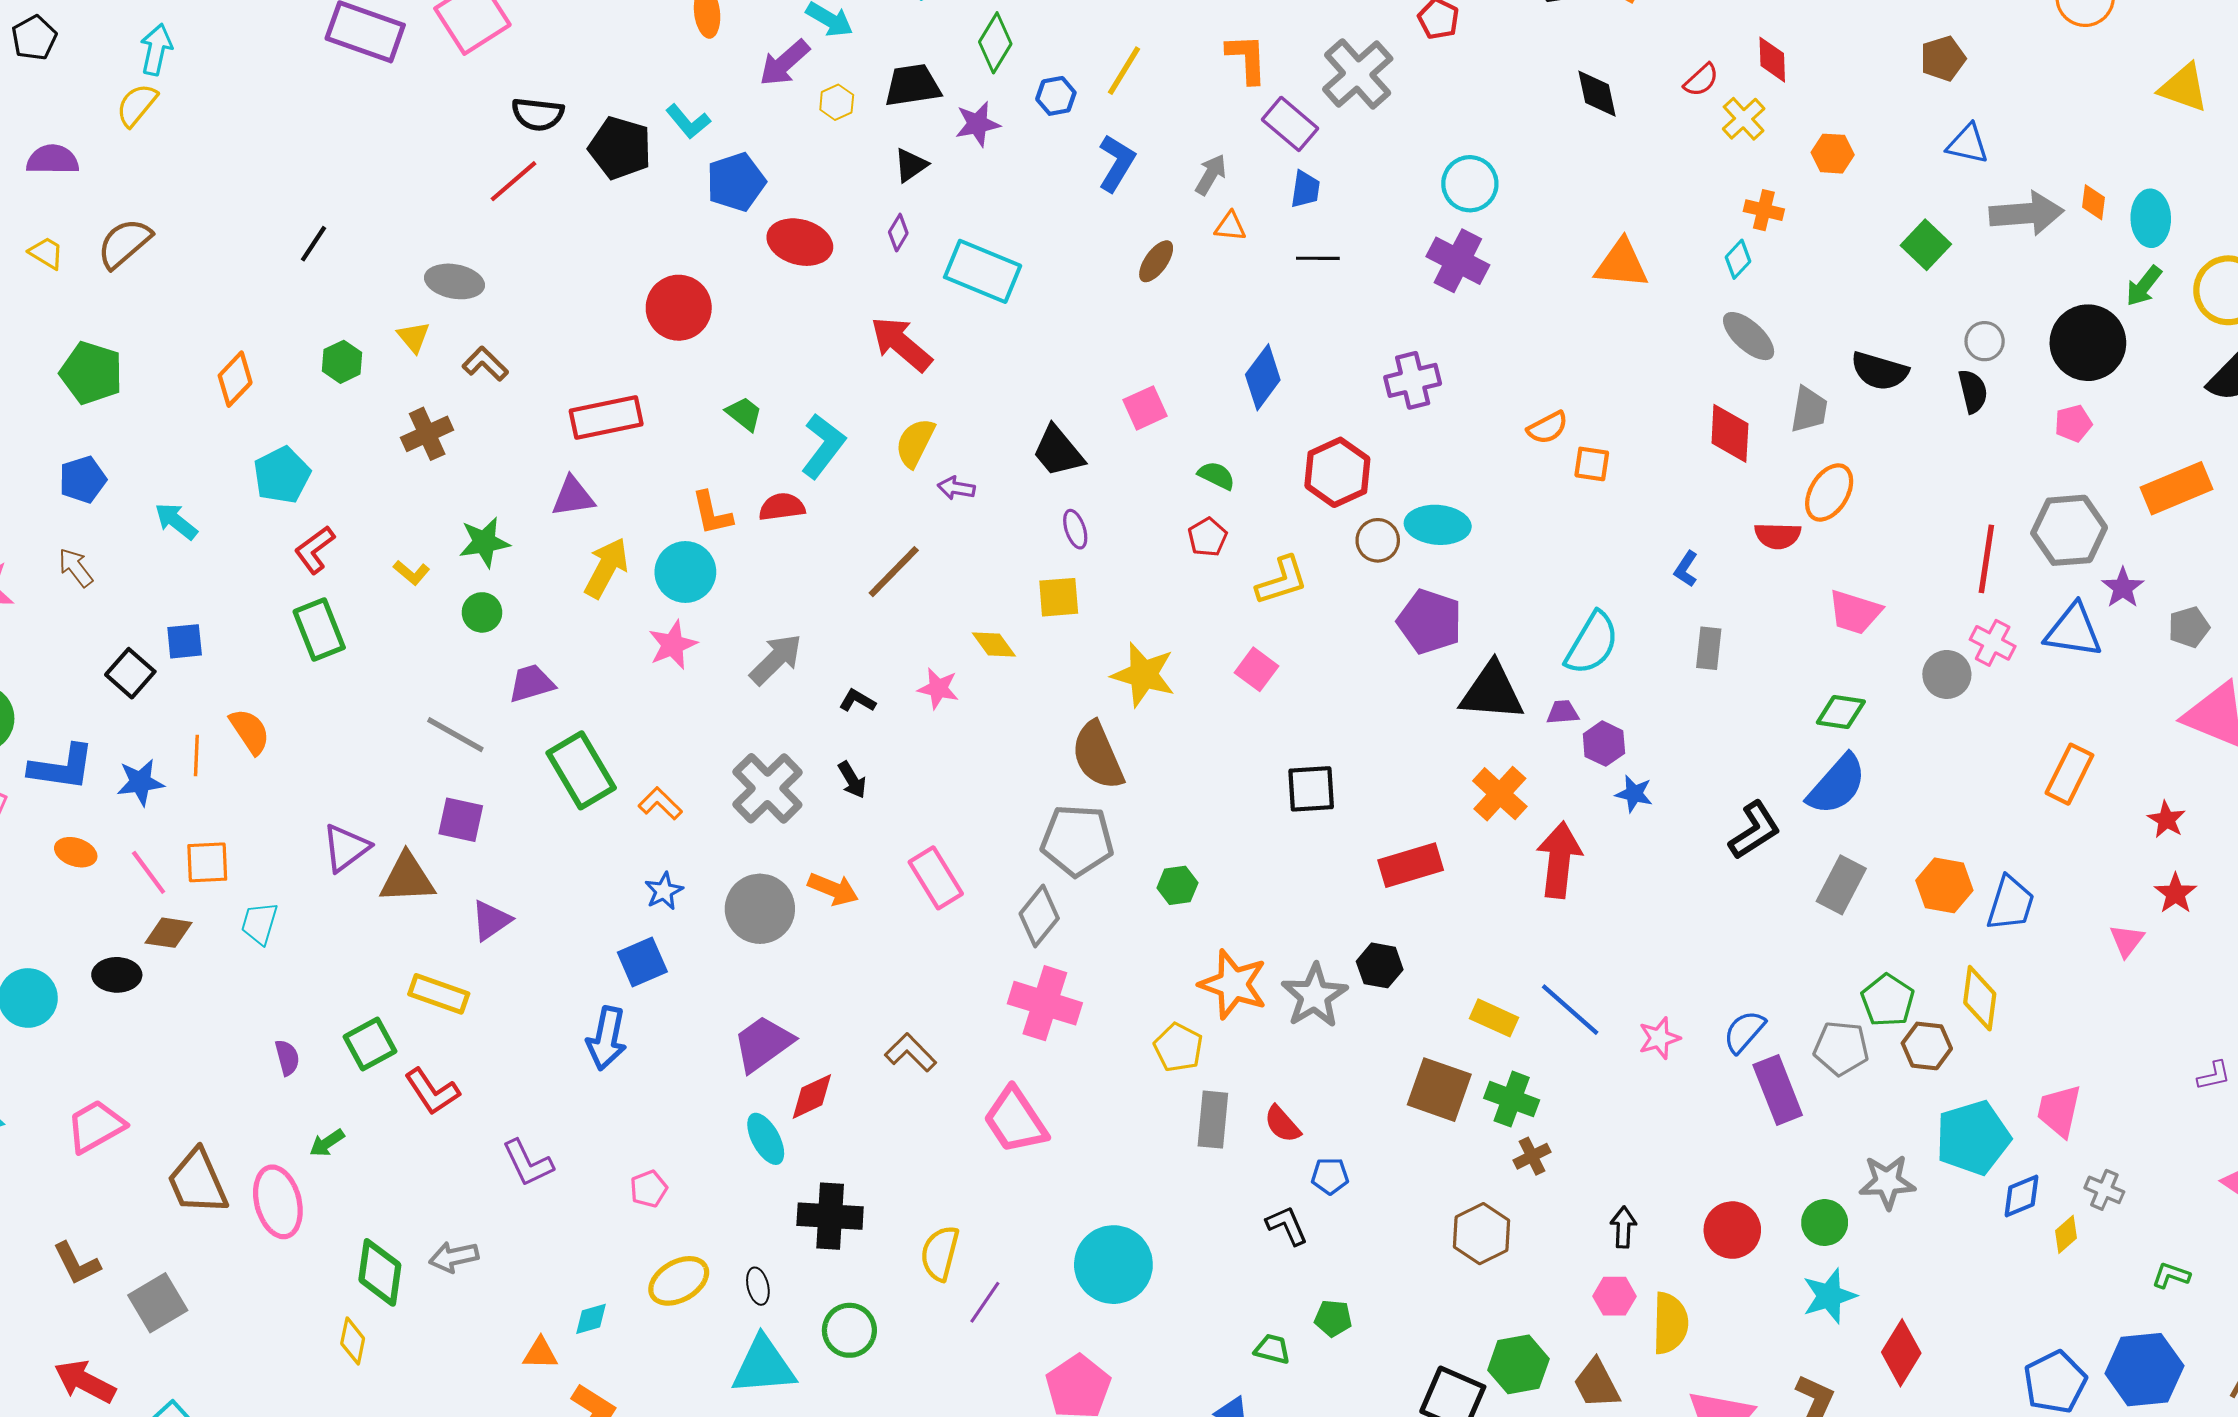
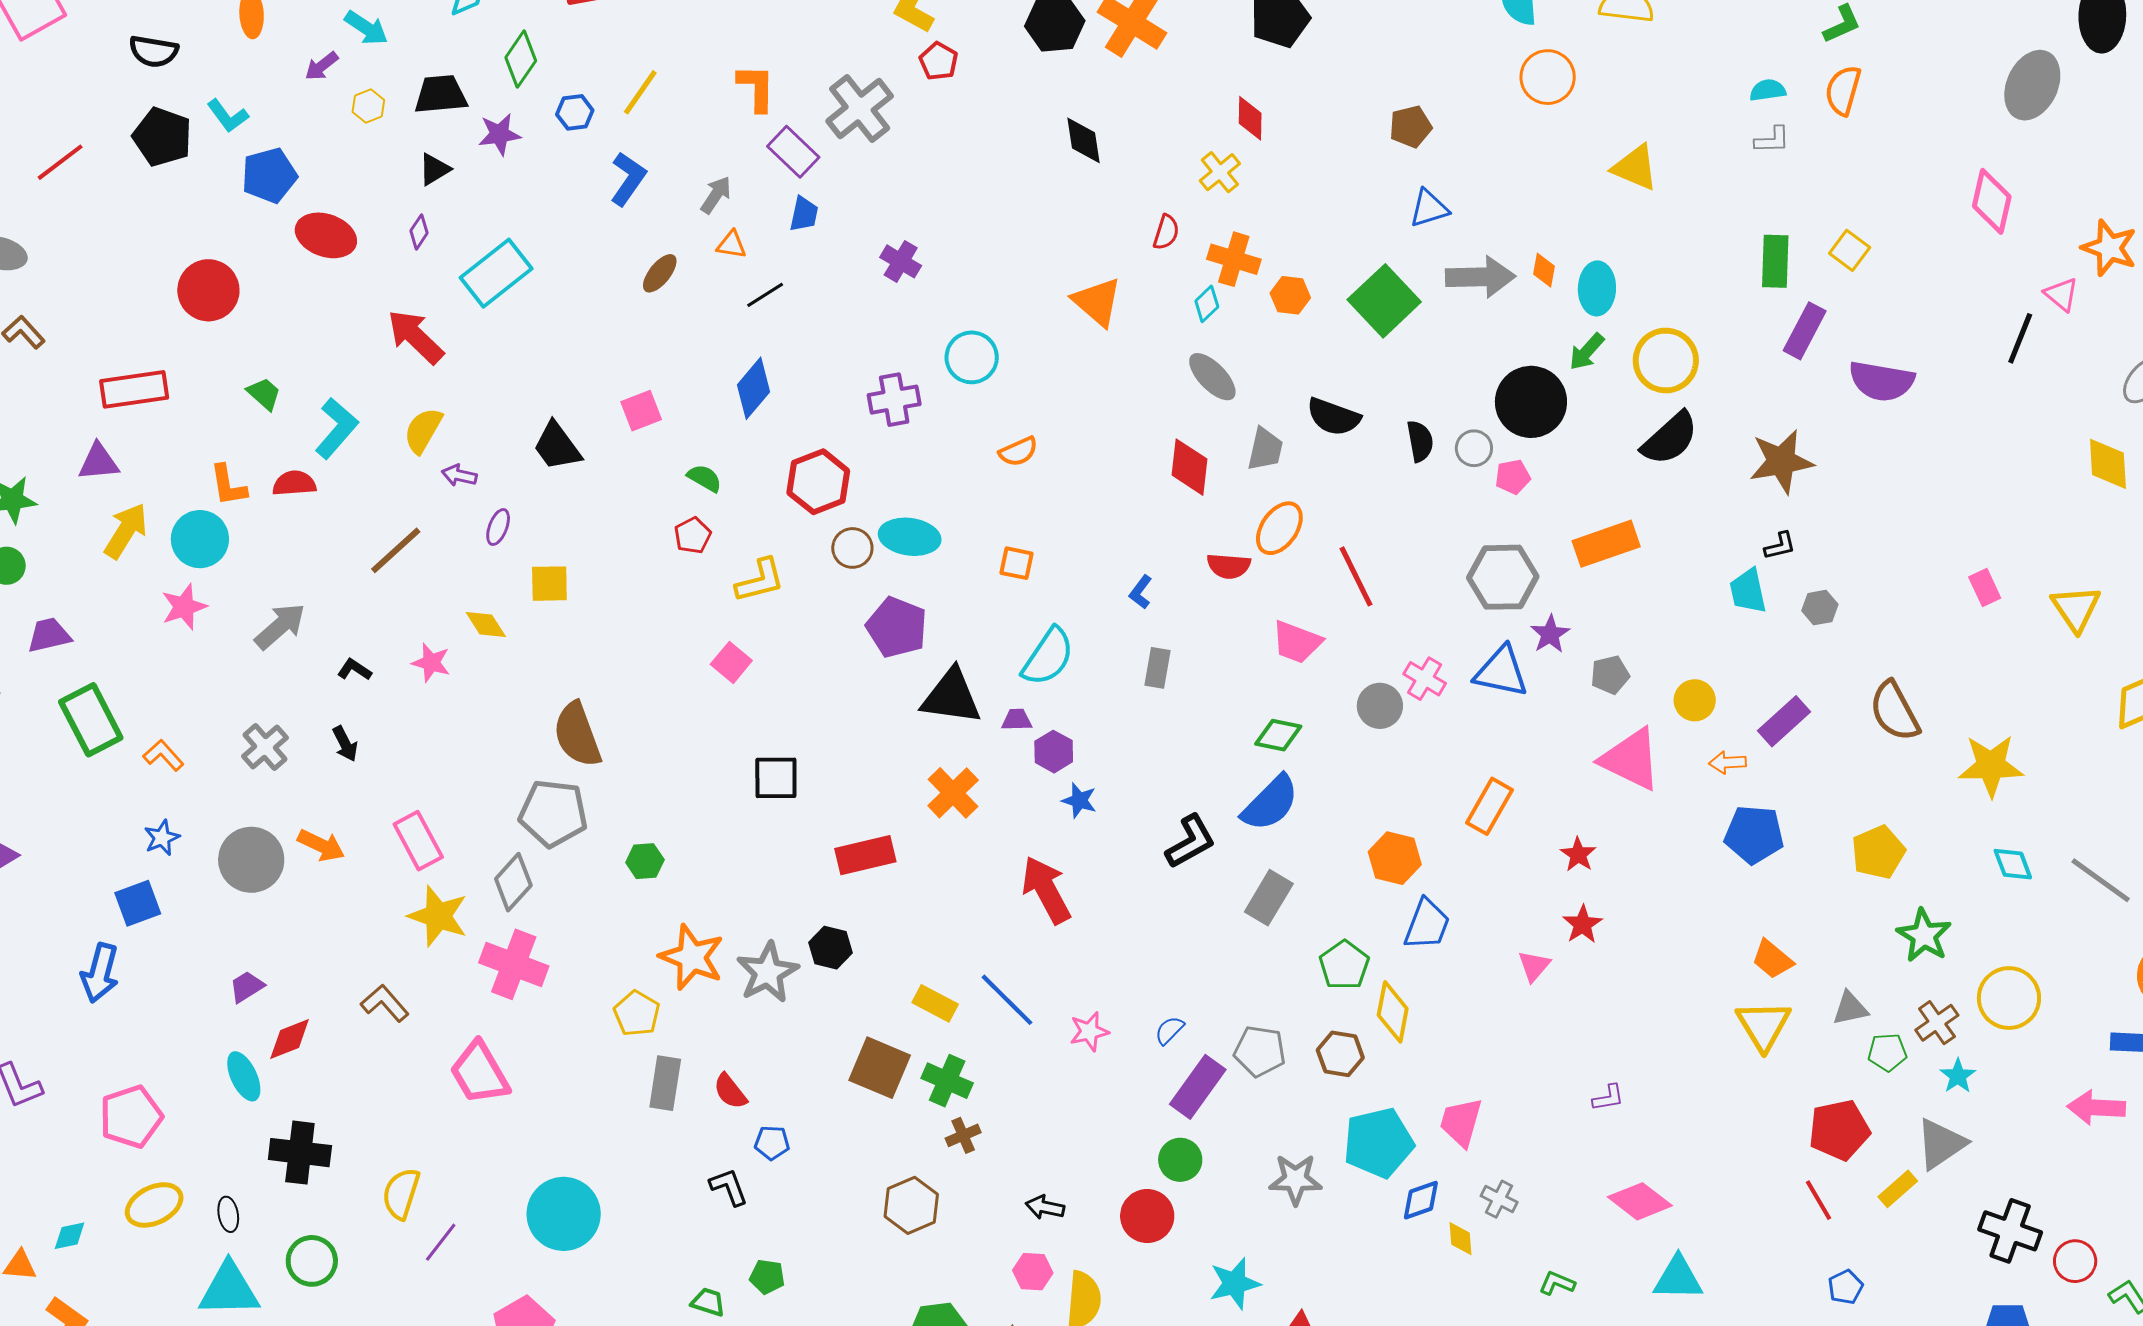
purple arrow: (785, 63) -> (322, 66), size x0.7
red semicircle: (1701, 80) -> (1166, 232), moved, turned -33
black semicircle: (538, 114) -> (154, 51), moved
blue triangle: (1968, 144) -> (1429, 208), turned -33
orange hexagon: (1833, 154) -> (1290, 295), moved
cyan circle: (1470, 184) -> (972, 357), moved
orange cross: (1764, 210) -> (1234, 259), size x1.4
green square: (1926, 245) -> (1384, 301), size x1.5
black line: (1318, 258) -> (765, 295), moved, turned -36
purple cross: (1458, 261) -> (901, 261), moved, size x0.7
orange triangle: (1622, 264) -> (1097, 302), turned 32
cyan rectangle: (983, 271) -> (496, 273), turned -64
gray circle: (1985, 341) -> (1474, 448), moved
orange square: (1592, 464) -> (1016, 563), moved
purple ellipse: (1075, 529) -> (498, 527), moved, turned 36
red line: (1986, 559) -> (1356, 576), moved, turned -38
yellow star: (1143, 675) -> (438, 916), moved
gray cross: (767, 788) -> (265, 747), size x0.7
red arrow: (1559, 860) -> (1046, 890), moved, turned -38
orange hexagon: (1944, 885) -> (1395, 858), moved
green pentagon: (1888, 1000) -> (1344, 965), moved
blue semicircle: (1744, 1032) -> (1169, 1030), size x0.7
purple trapezoid: (763, 1044) -> (247, 987), size x0.6
purple rectangle: (1778, 1090) -> (1198, 1087), turned 54
pink pentagon: (649, 1189) -> (131, 1117), size x1.8
green circle: (1825, 1223) -> (1180, 1160), moved
black arrow: (1623, 1227) -> (1045, 1207), turned -84
yellow diamond: (2066, 1234) -> (1461, 1239), turned -57

